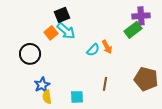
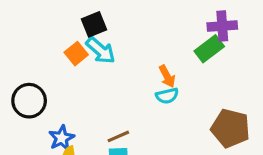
cyan semicircle: (93, 50) -> (167, 96), moved, turned 32
black circle: (30, 54) -> (29, 101), moved
brown line: (105, 84) -> (118, 136), moved, turned 56

